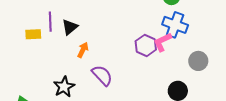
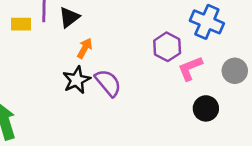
pink L-shape: (162, 42) -> (190, 68), moved
black star: (64, 87) -> (77, 80), moved

